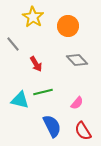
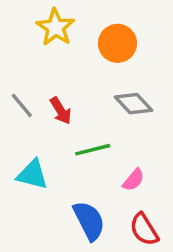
gray line: (13, 44) -> (22, 105), moved
green line: (43, 92) -> (93, 150), moved

